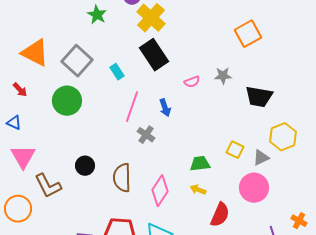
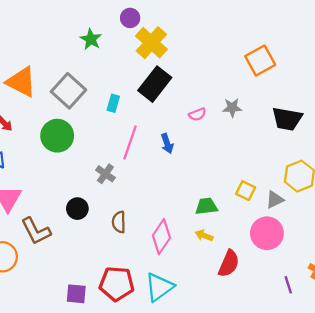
black rectangle: (154, 55) -> (155, 84), turned 72
cyan rectangle: (117, 72) -> (113, 103), turned 49
black trapezoid: (259, 97) -> (287, 119), moved
gray cross: (146, 135) -> (105, 174), moved
brown semicircle: (122, 178) -> (119, 222), size x0.7

